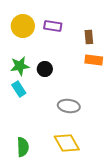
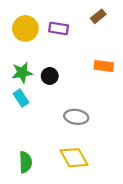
brown rectangle: (89, 37) -> (98, 16), moved, turned 56

